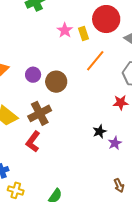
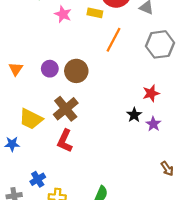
pink star: (65, 30) -> (63, 14), moved
yellow rectangle: (84, 33) -> (95, 13), turned -48
red star: (121, 103) -> (151, 93), moved

